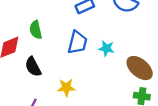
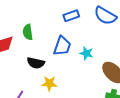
black semicircle: (33, 67) -> (36, 63), moved, turned -54

